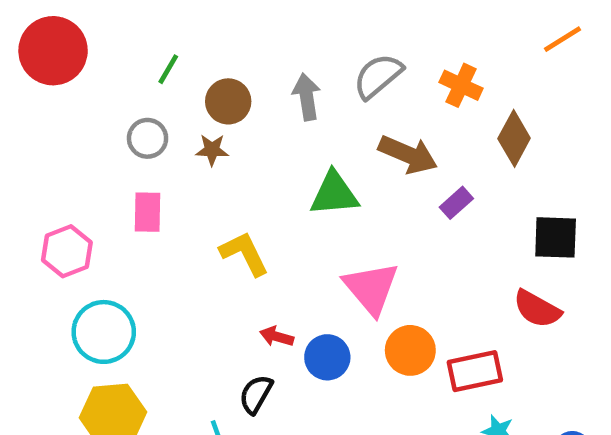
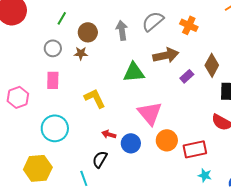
brown diamond: (514, 138) -> (212, 65), moved
brown arrow: (408, 154) -> (166, 55), turned -35
cyan circle: (104, 332) -> (55, 128), moved

